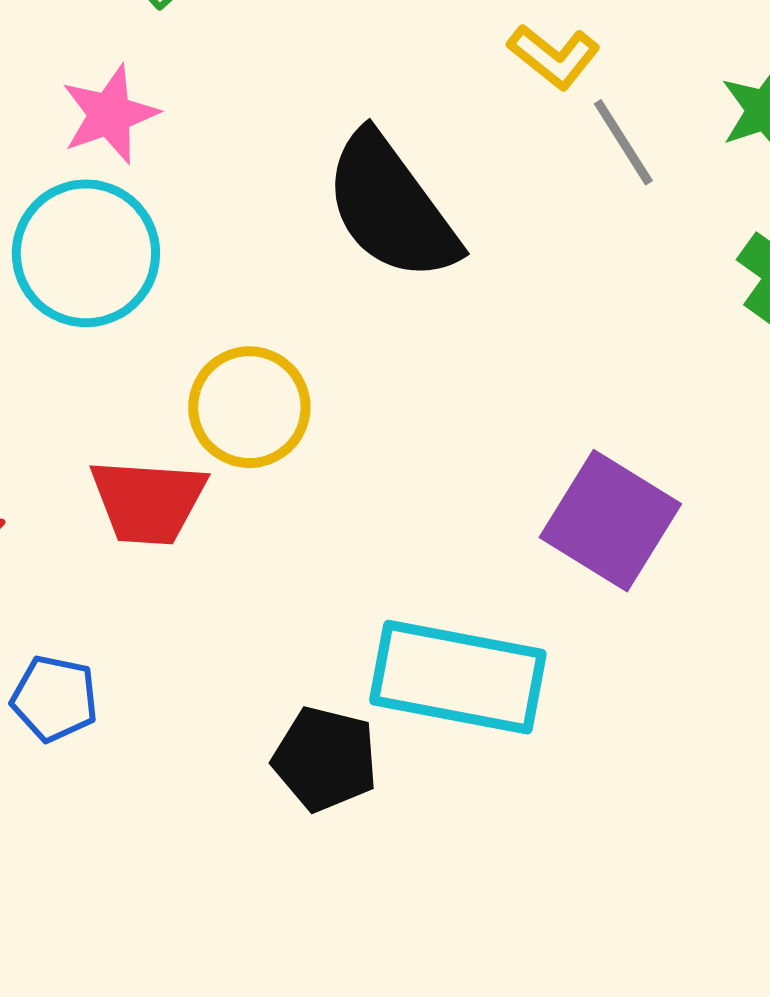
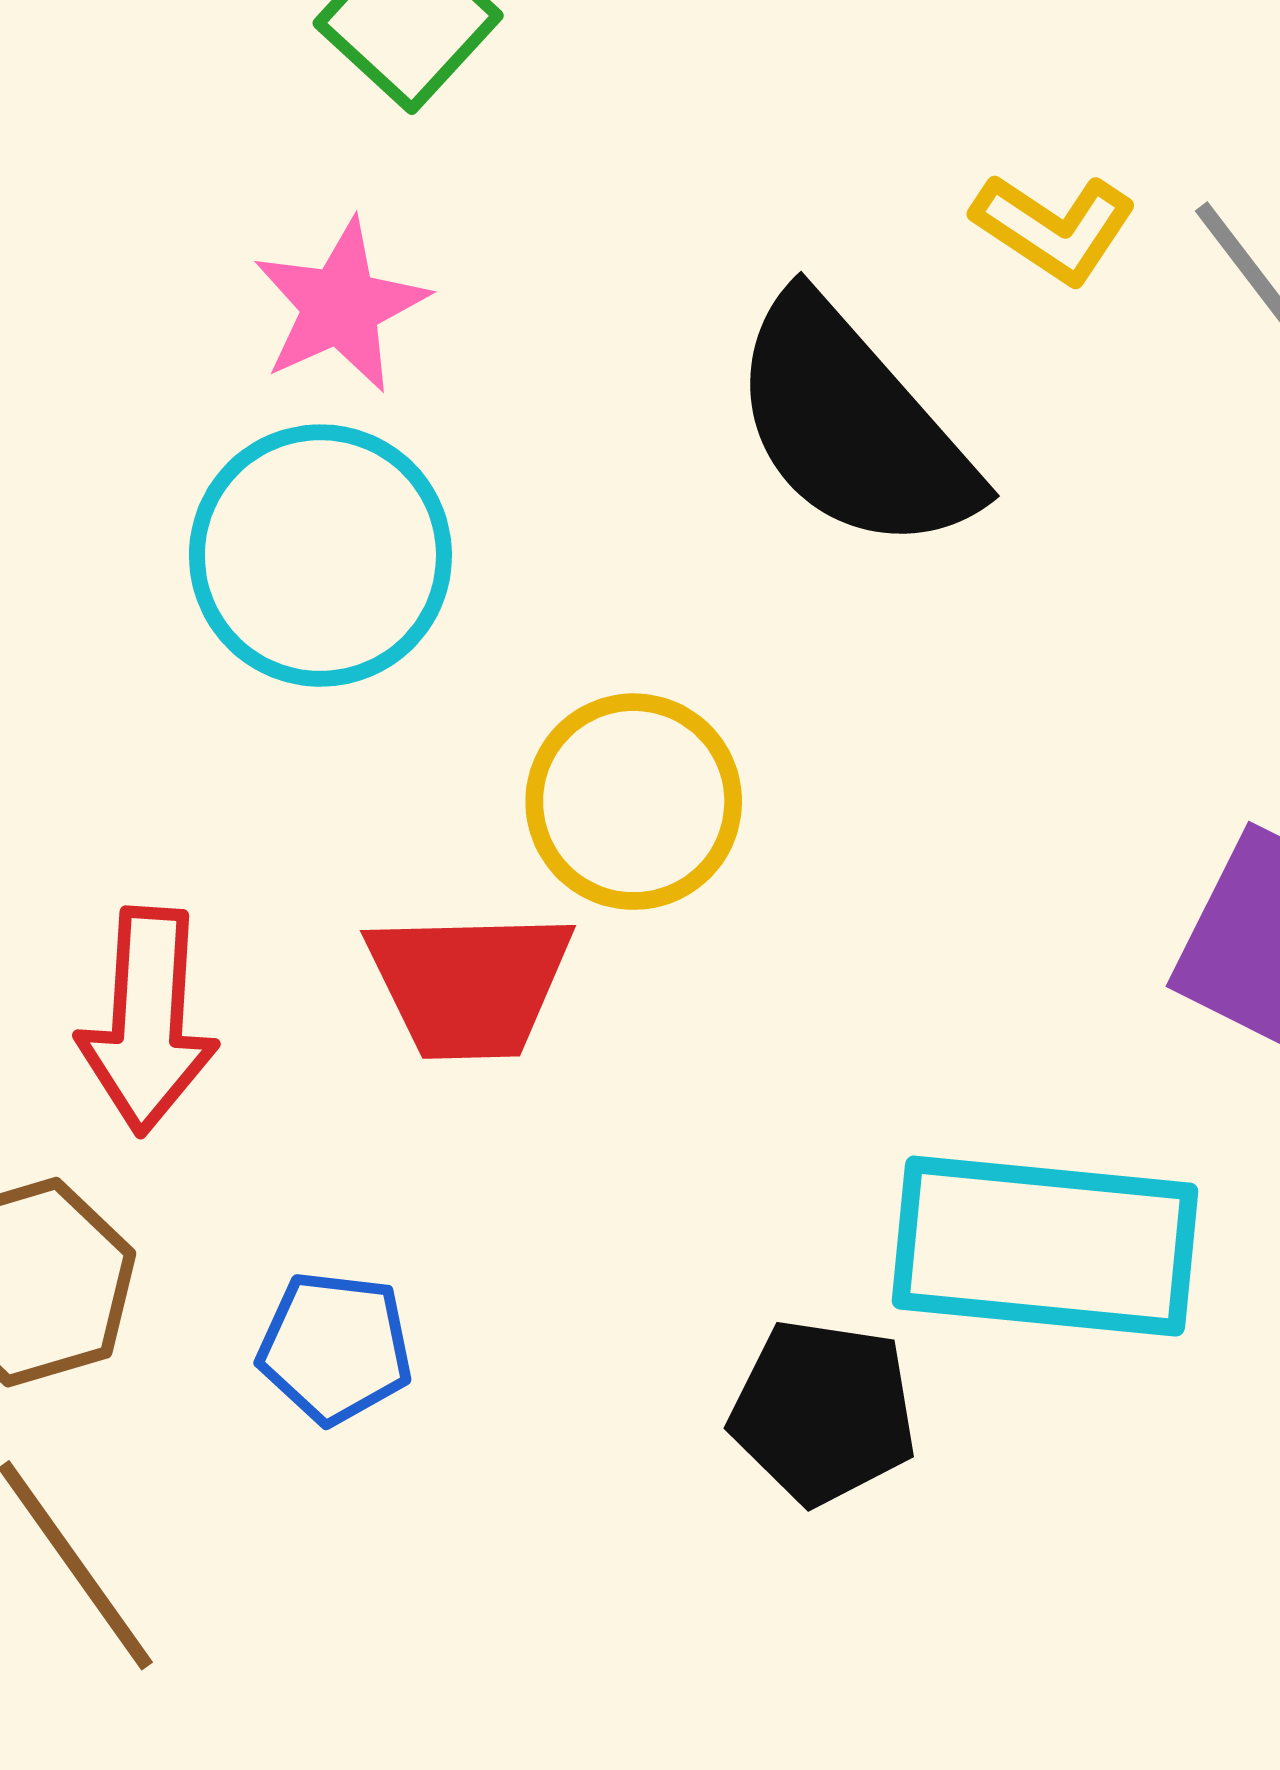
yellow L-shape: (554, 56) -> (1054, 228), moved

